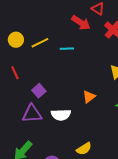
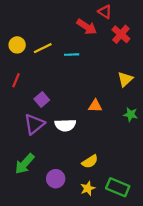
red line: (15, 73) -> (16, 80), turned 48
orange triangle: (89, 97) -> (95, 106), turned 40
purple triangle: (32, 114) -> (34, 124), turned -35

